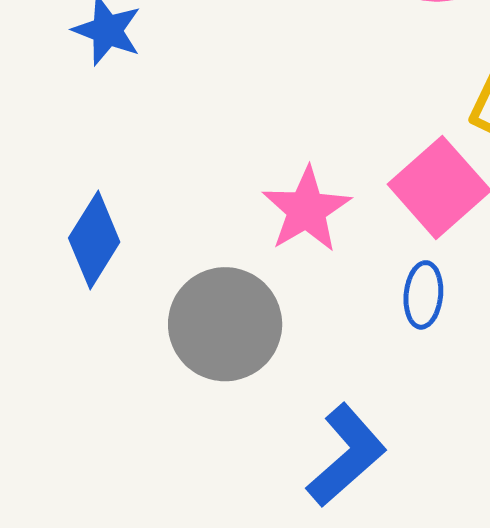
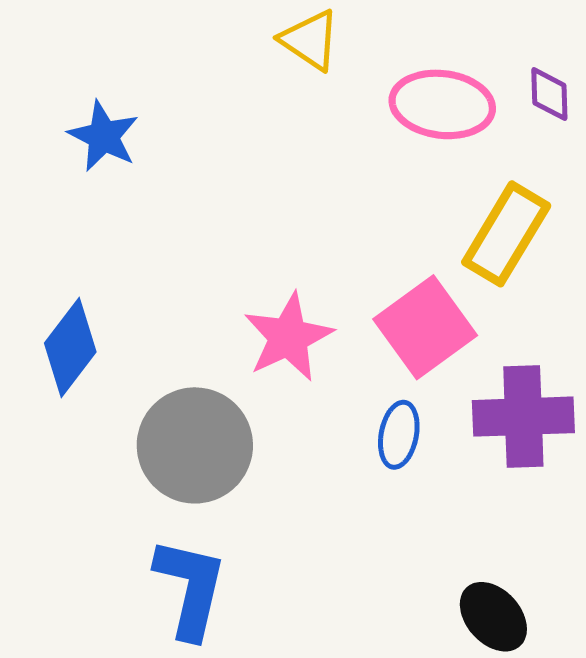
blue L-shape: (346, 455) -> (190, 588), moved, turned -41

